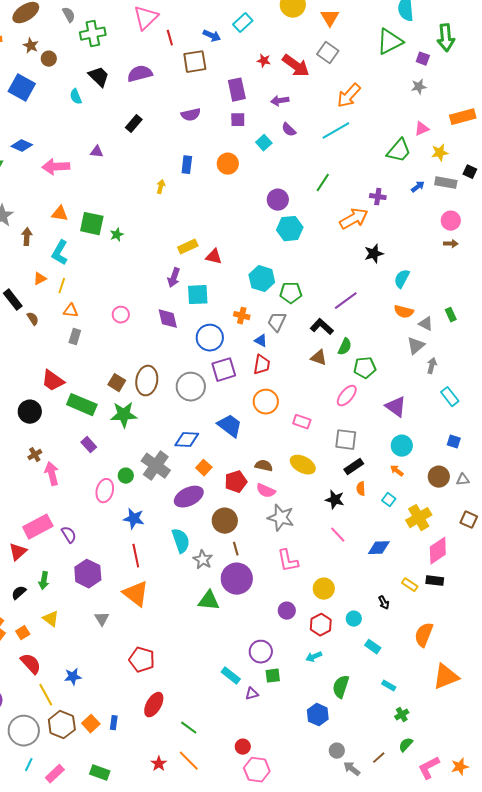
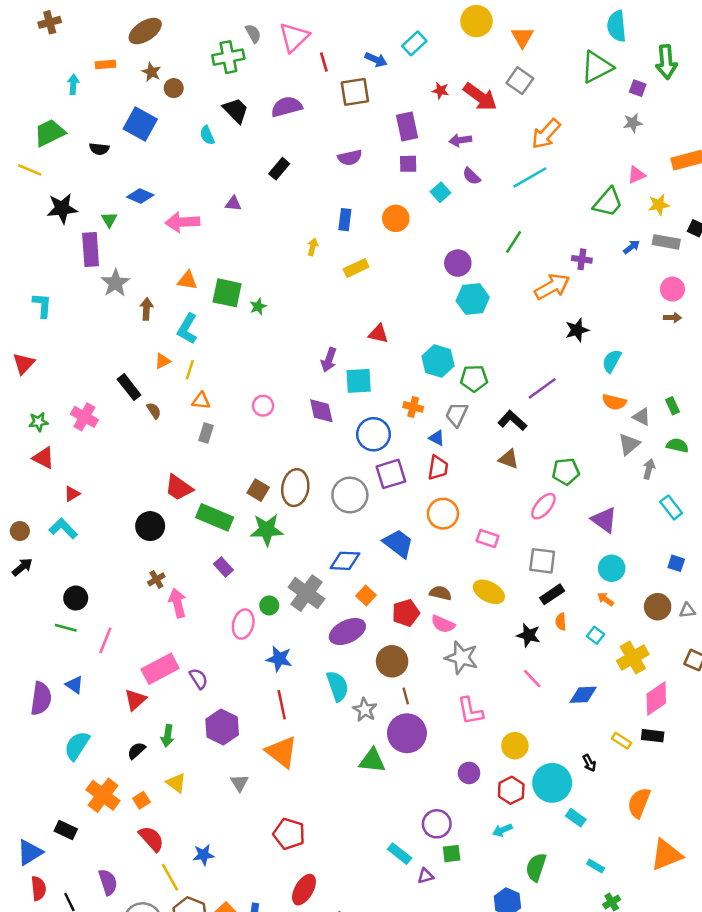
gray semicircle: (69, 15) -> (253, 34), moved
yellow rectangle: (188, 247) -> (356, 268), moved
green semicircle: (345, 347) -> (677, 445), moved, turned -102
cyan circle: (354, 619) -> (552, 783), size x2.0

